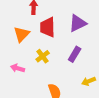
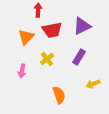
red trapezoid: (48, 27) -> (52, 30), turned -100
pink arrow: (18, 68) -> (22, 71), turned -96

